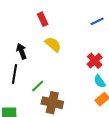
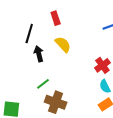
black arrow: (21, 51) -> (39, 54), moved
black line: (15, 74) -> (29, 34), moved

